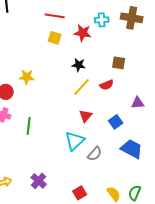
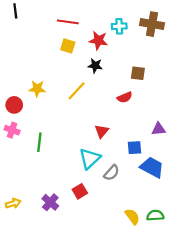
black star: (79, 65) -> (95, 66), moved
yellow line: (82, 87) -> (77, 91), moved
purple triangle: (138, 103) -> (159, 129), moved
blue square: (116, 122) -> (135, 148), moved, turned 32
red square: (80, 193) -> (80, 191), moved
green semicircle: (135, 193) -> (155, 215), turned 63

